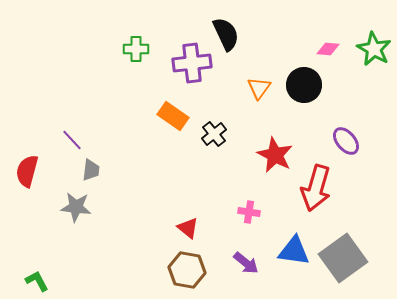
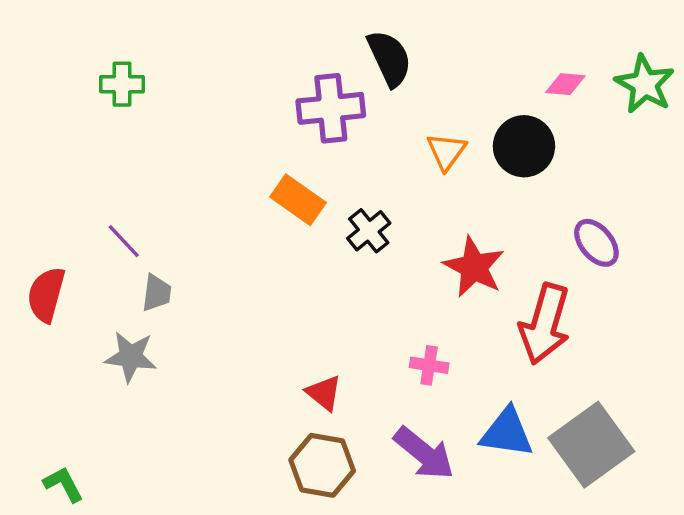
green cross: (136, 49) -> (122, 84), moved
purple arrow: (246, 263) -> (424, 453), size x1.4

